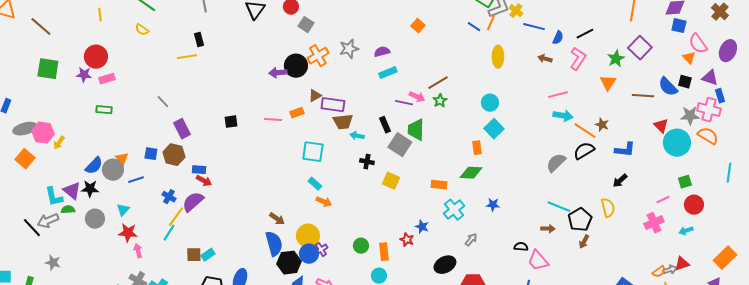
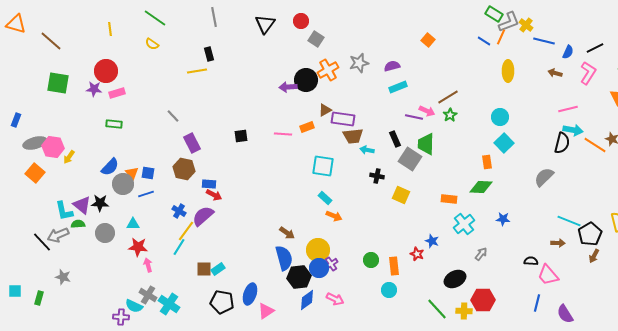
black semicircle: (584, 151) -> (562, 143), moved, turned 135
blue square: (151, 154) -> (148, 173), moved
gray semicircle: (556, 163) -> (544, 177), moved
blue semicircle: (94, 166) -> (110, 167), moved
cyan triangle: (123, 210) -> (133, 224), turned 48

